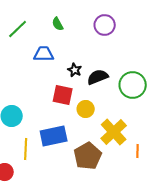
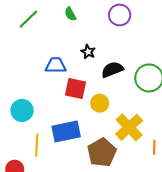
blue trapezoid: (44, 54) -> (56, 65), moved
black star: (75, 70) -> (88, 52), moved

